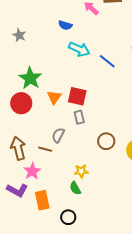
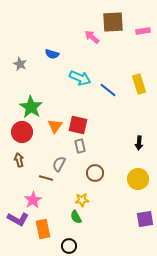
blue semicircle: (65, 25) -> (52, 54), moved
brown circle: (106, 141) -> (95, 173), moved
brown arrow: (18, 148) -> (19, 160), moved, size x0.6

